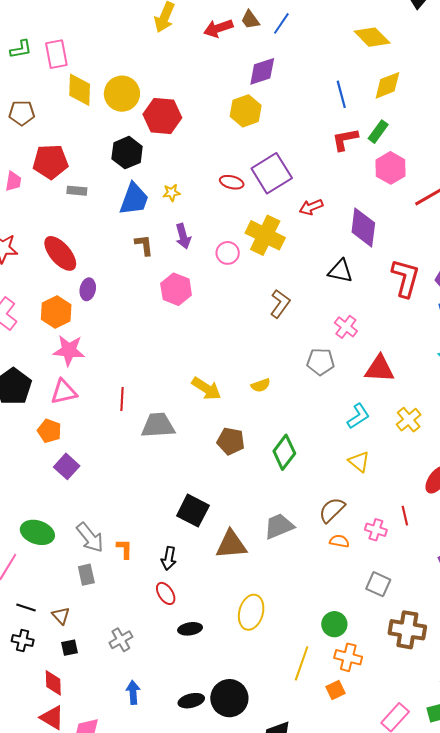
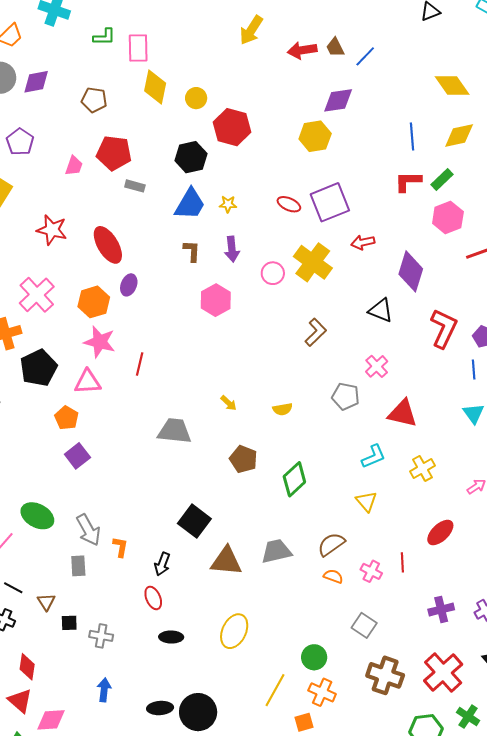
yellow circle: (122, 94) -> (196, 98), size x0.6
yellow arrow: (206, 389) -> (229, 403), size x0.6
red line: (122, 399) -> (140, 364), moved
gray cross: (121, 640) -> (101, 636), turned 30
black square: (69, 648) -> (69, 623), moved

